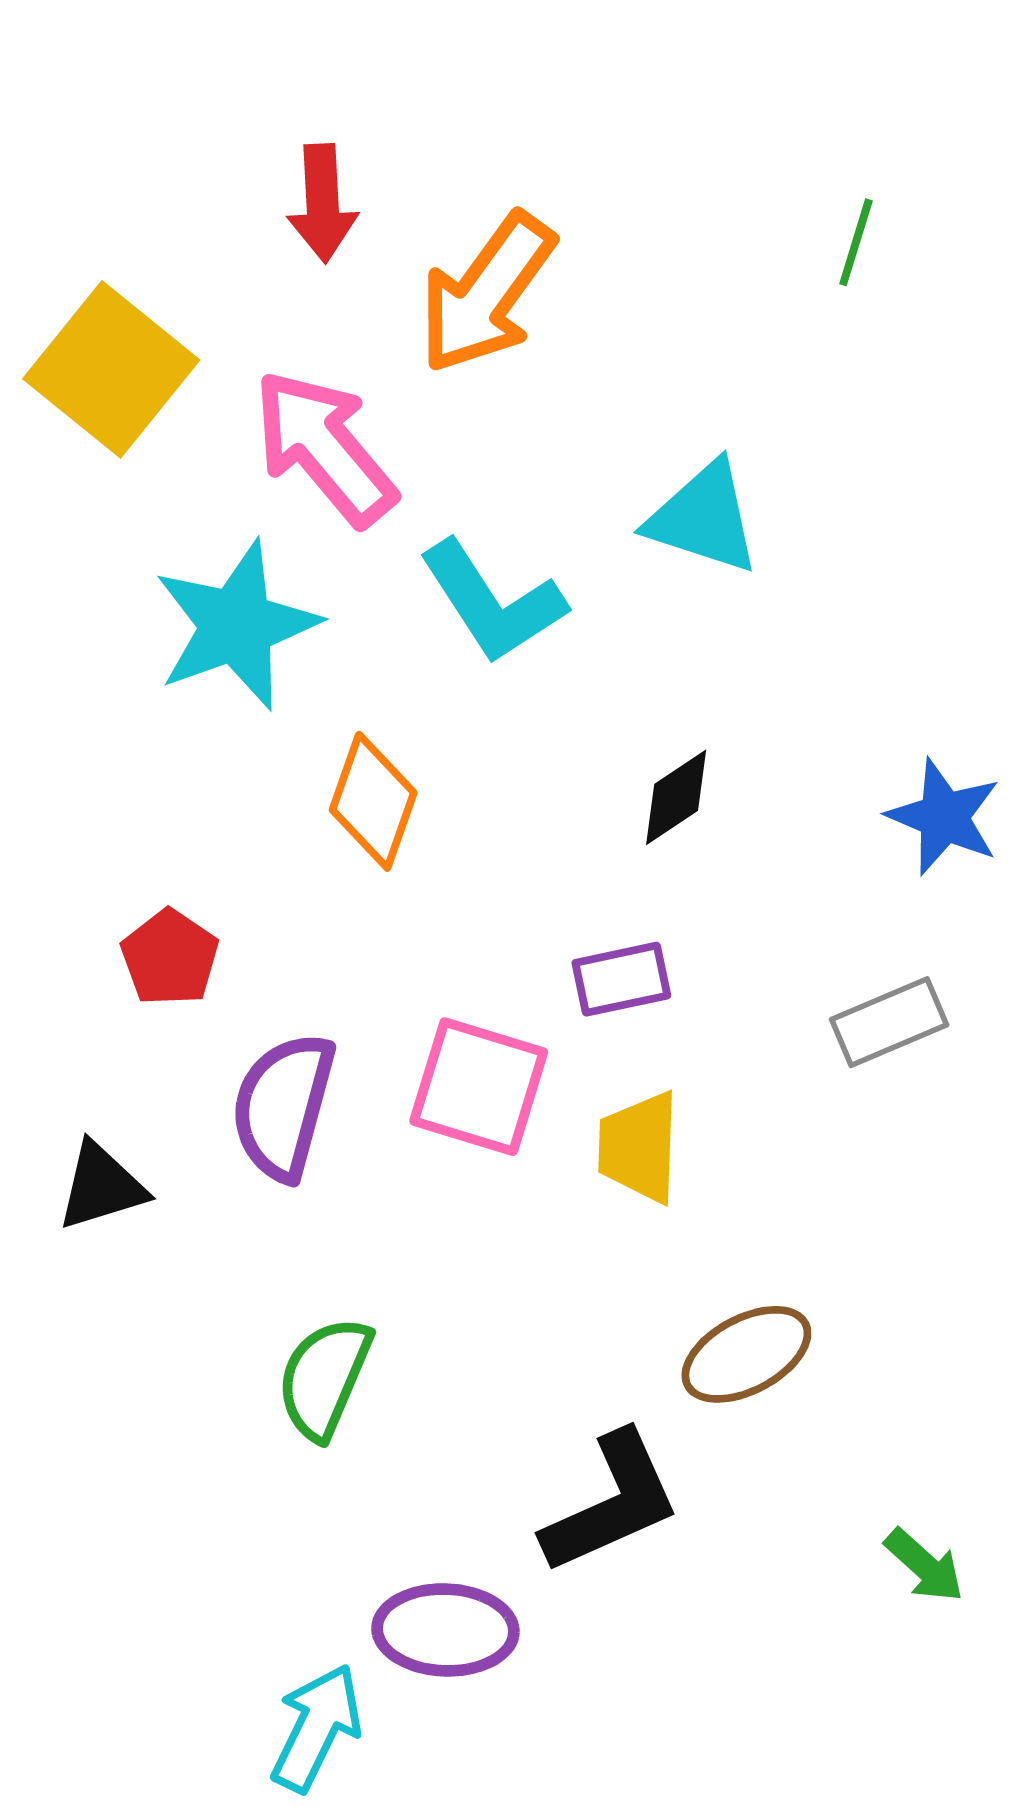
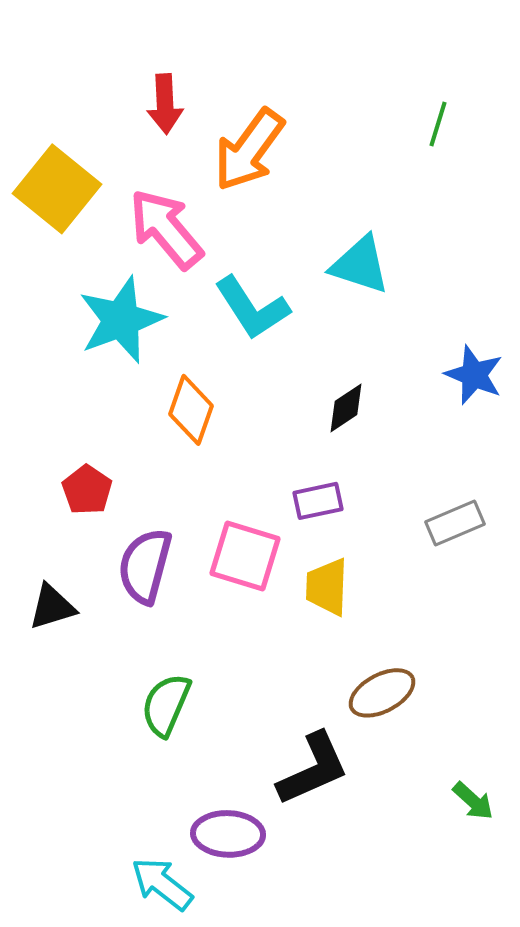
blue star: (944, 817) -> (474, 375), moved
cyan arrow: (316, 1728) -> (162, 884), turned -78

